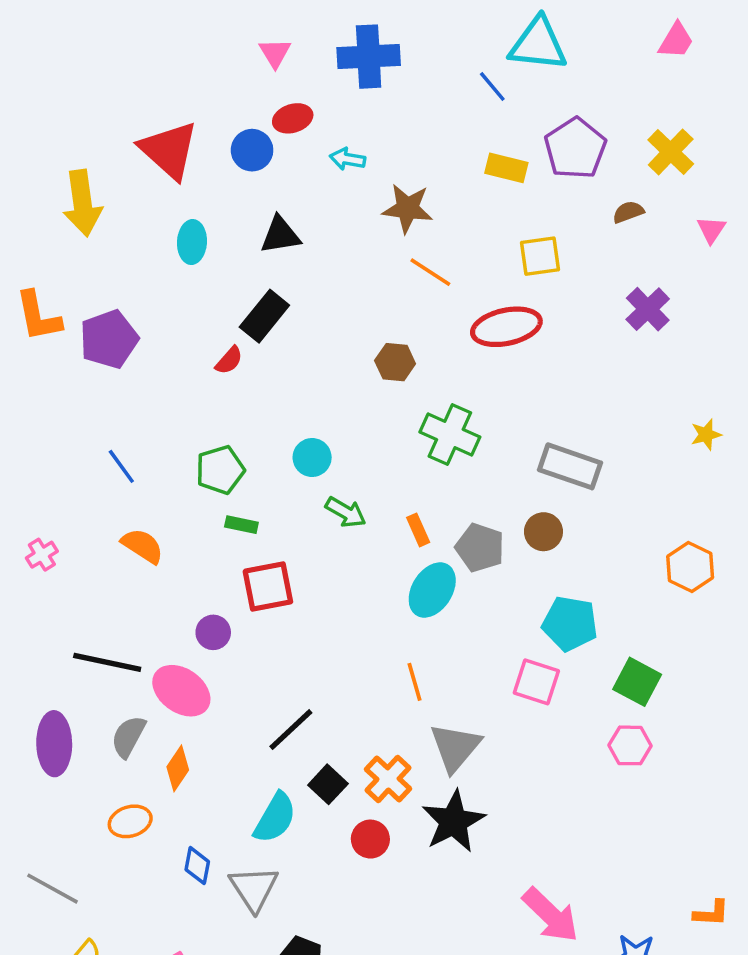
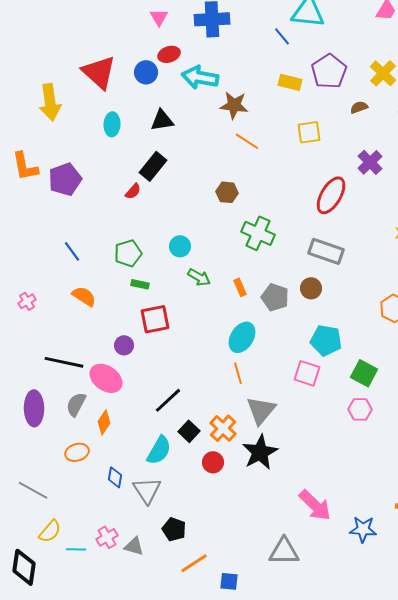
cyan arrow: (347, 159) -> (200, 77), size x1.8
red ellipse: (506, 327) -> (331, 195), moved, turned -48
cyan ellipse: (432, 590) -> (242, 337), moved

